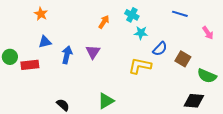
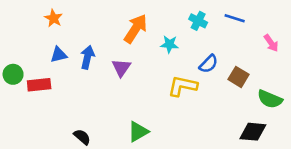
cyan cross: (132, 15) -> (198, 21), moved
orange arrow: (104, 22) -> (136, 29), size x1.6
cyan star: (141, 33) -> (169, 44), moved
blue arrow: (67, 55) -> (87, 57), moved

